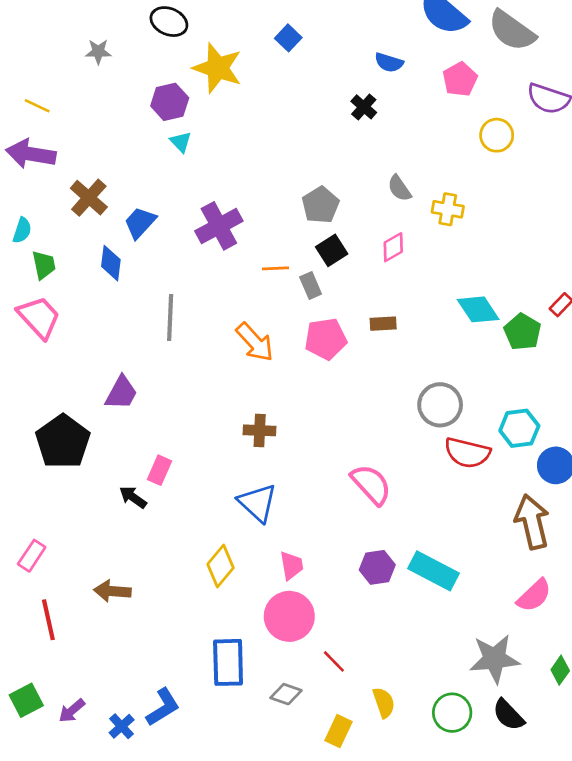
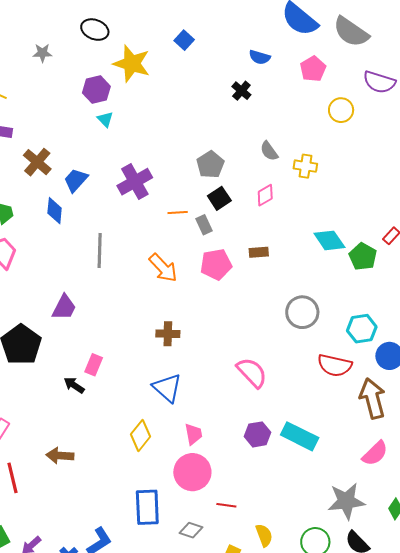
red semicircle: (467, 453) -> (335, 365), moved
red line: (334, 661) -> (226, 505), turned -36

